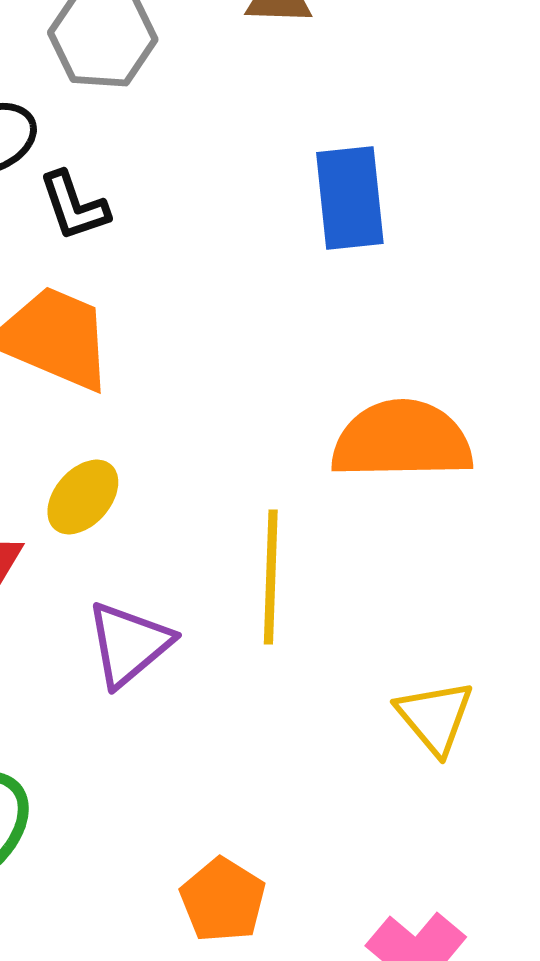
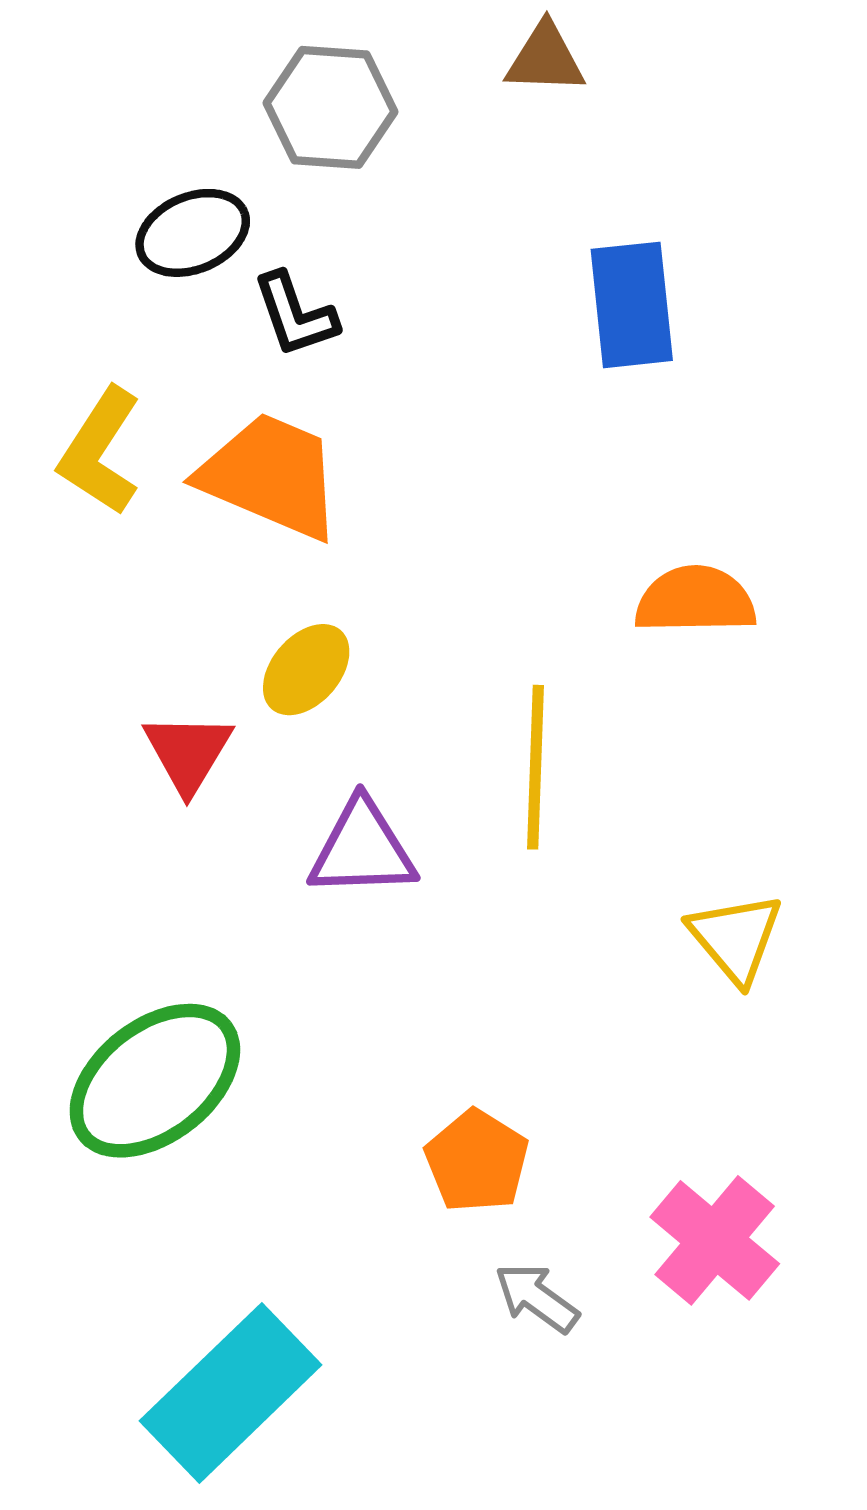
orange semicircle: (402, 440) -> (695, 600), size x0.7
purple triangle: (129, 644) -> (362, 849), turned 38

